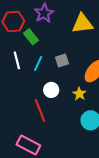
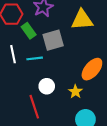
gray square: (62, 60) -> (53, 40), moved, size x1.5
cyan line: (38, 63) -> (35, 58), turned 56

